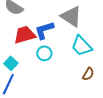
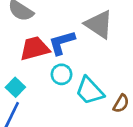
cyan trapezoid: (82, 46) -> (90, 91), moved

